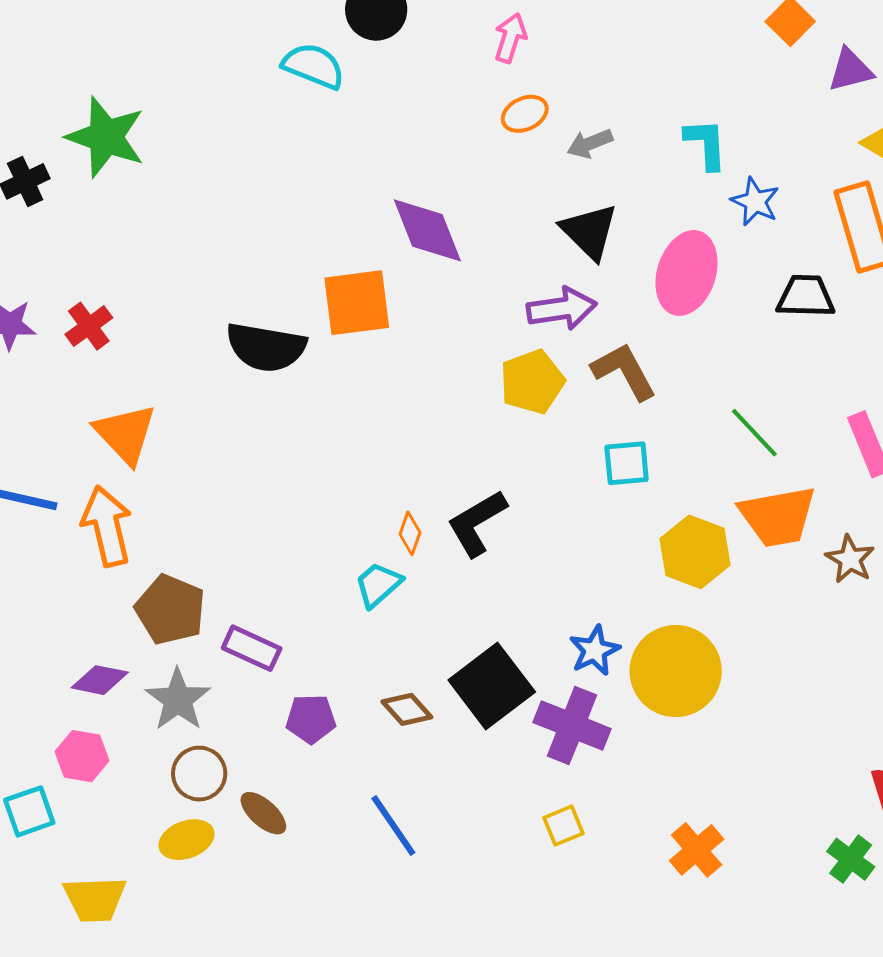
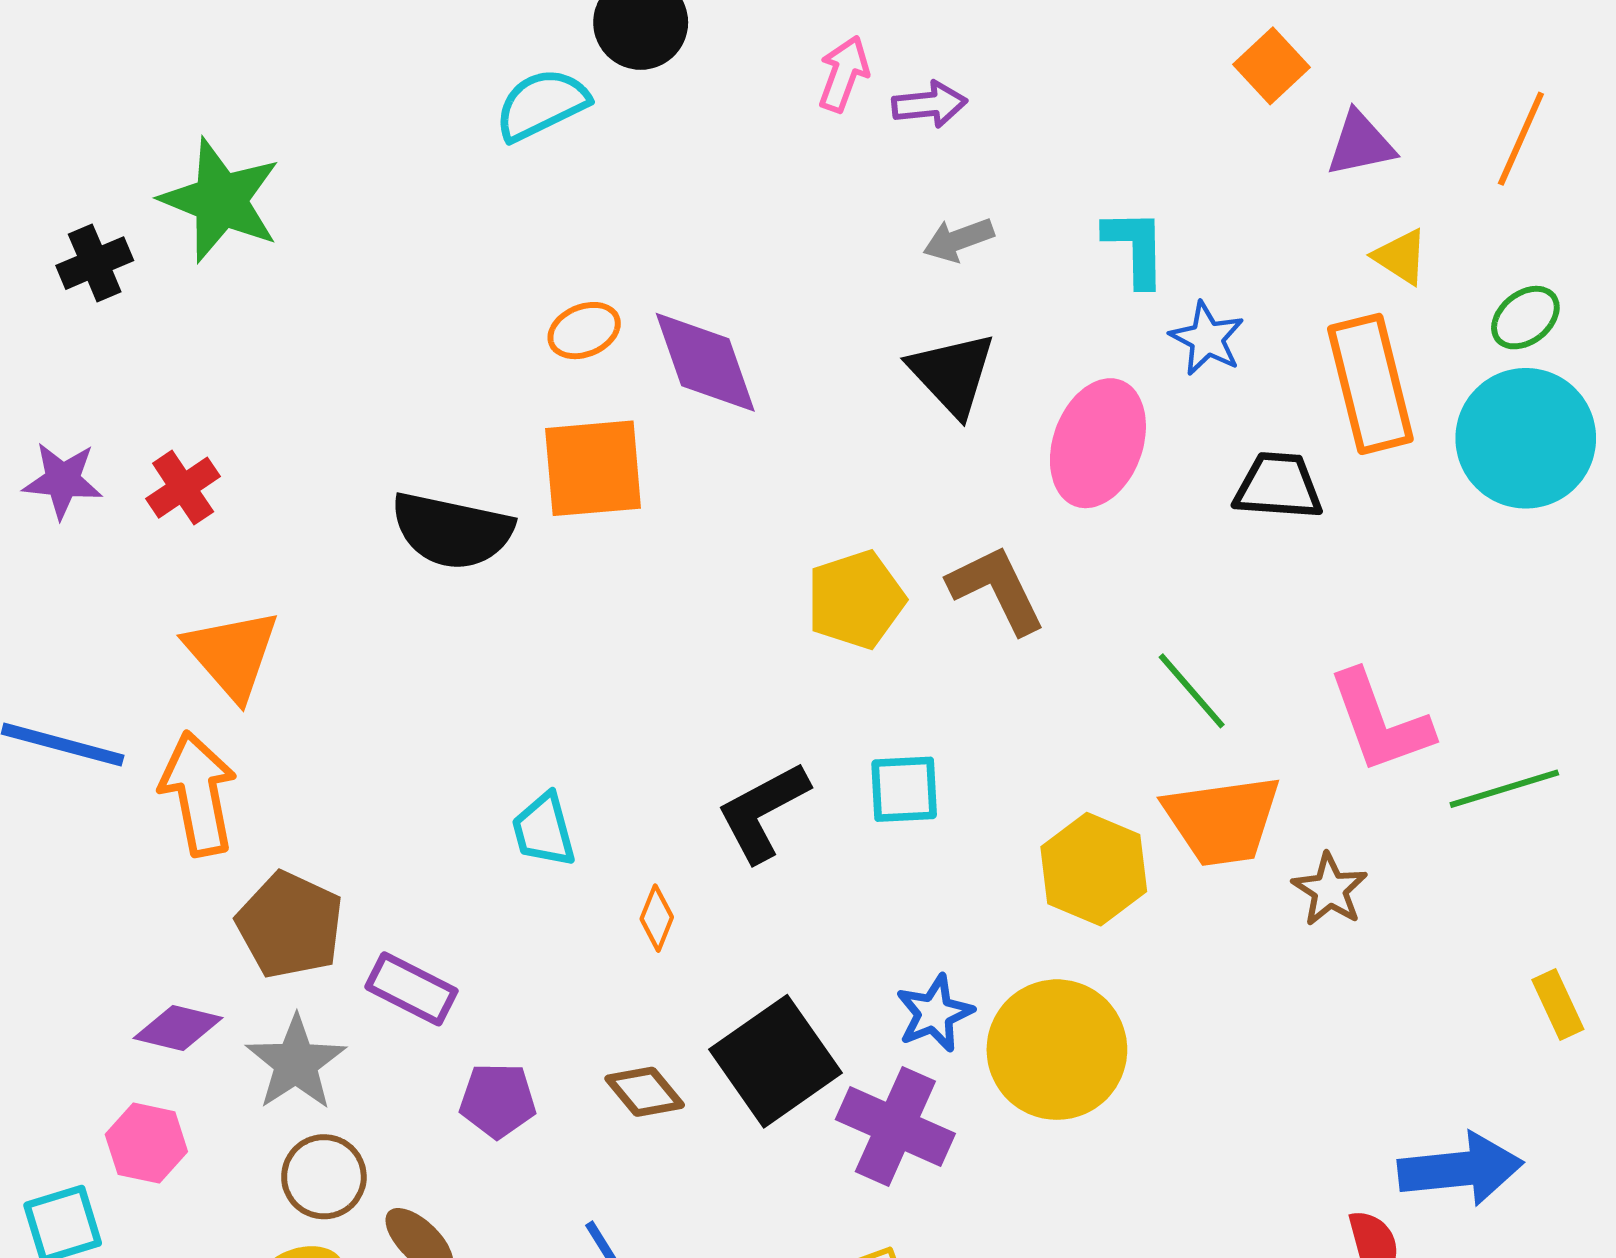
cyan semicircle: (313, 66) -> (542, 105), turned -50
orange ellipse: (525, 114) -> (584, 331), moved
purple arrow: (562, 309) -> (930, 104), moved, size x0.7
cyan square: (627, 463) -> (904, 789), moved
orange diamond: (410, 533) -> (657, 918), moved
cyan trapezoid: (378, 585) -> (544, 830), moved, turned -66

